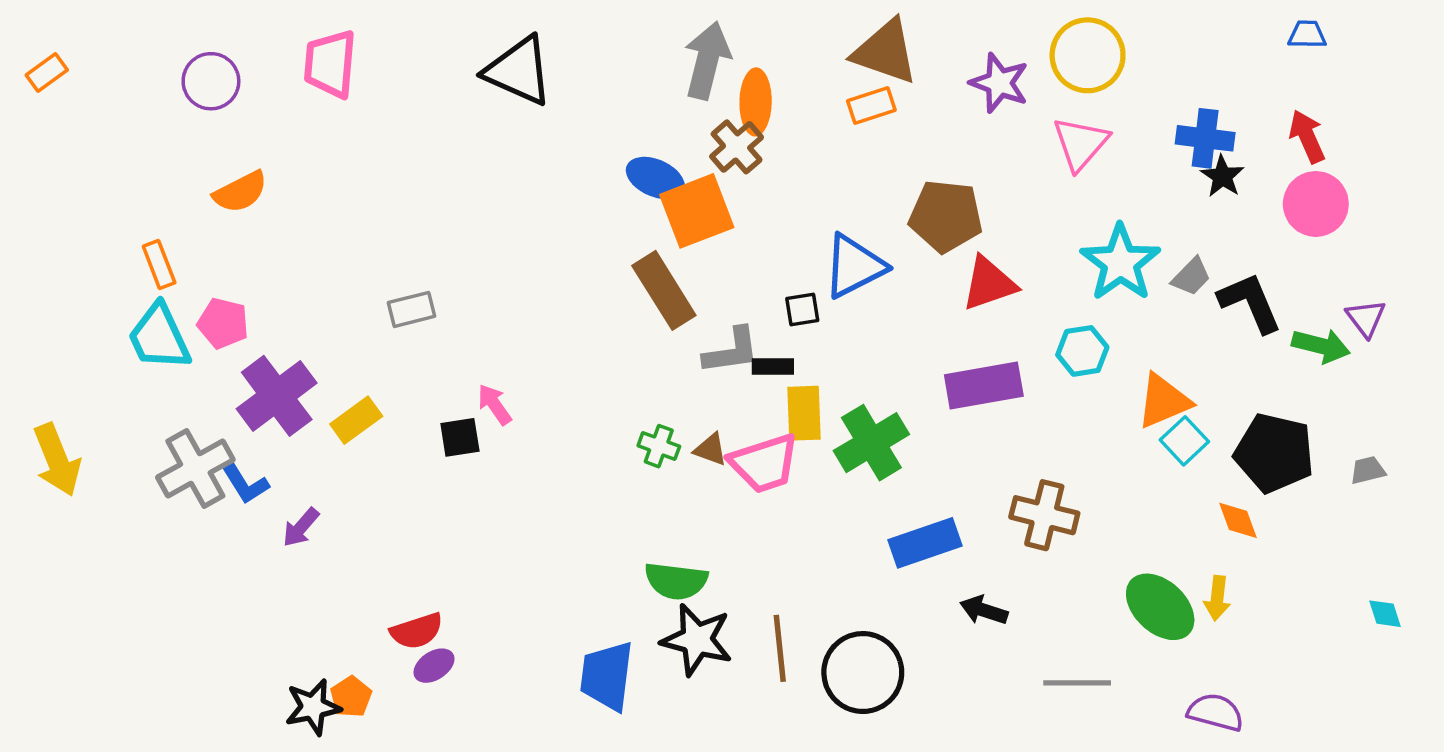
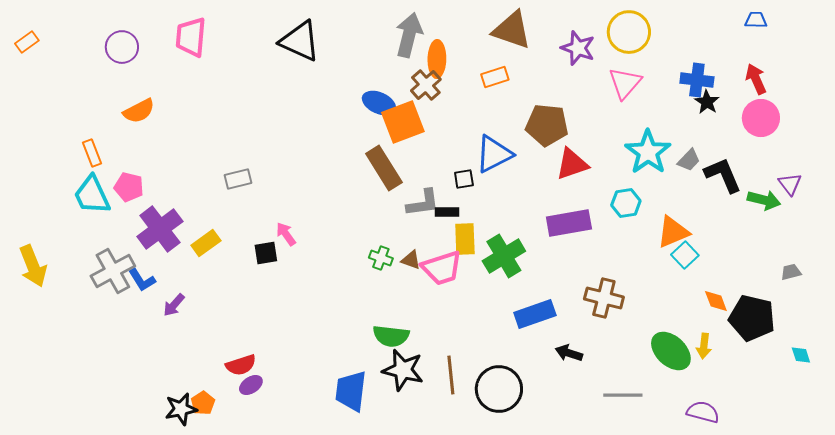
orange rectangle: (871, 105) -> (495, 77), moved
black pentagon: (1274, 453) -> (752, 318), moved

